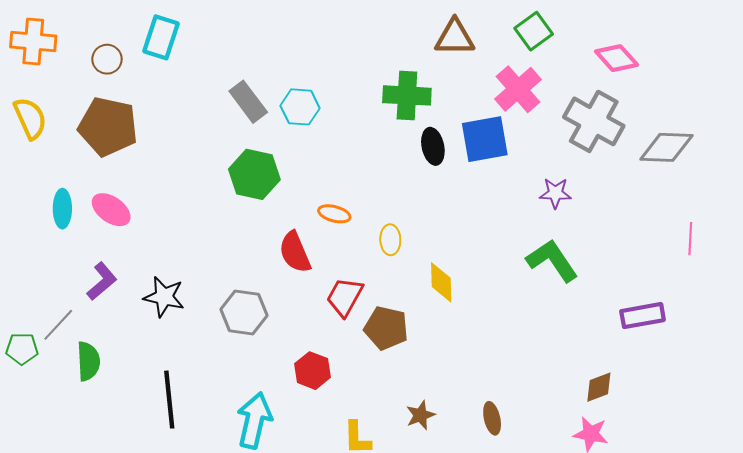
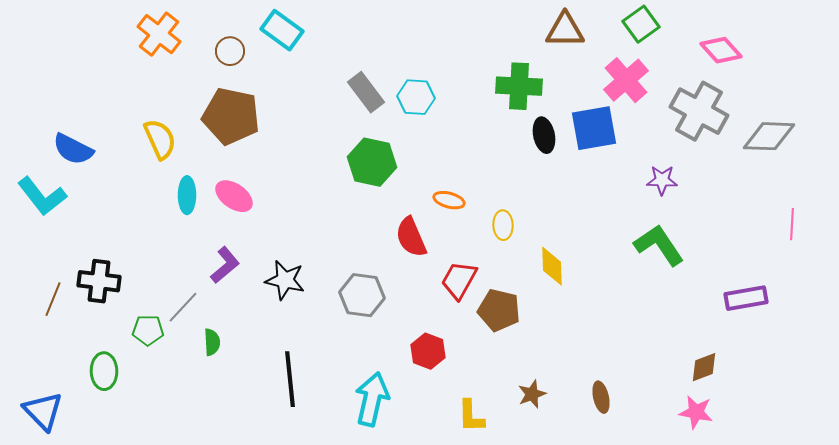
cyan rectangle: (161, 37) -> (282, 30), turned -72
orange cross: (33, 42) -> (159, 34), turned 33
yellow semicircle: (30, 118) -> (160, 139), moved
green semicircle: (88, 361) -> (212, 342), size x0.7

